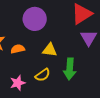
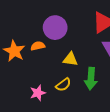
orange semicircle: (18, 49) -> (38, 46), moved

